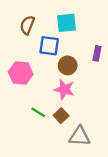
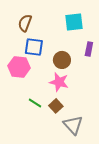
cyan square: (67, 23) -> (74, 22), moved
blue square: (49, 46) -> (34, 47), moved
gray triangle: (80, 136) -> (73, 125), turned 45

